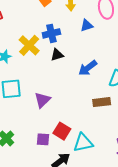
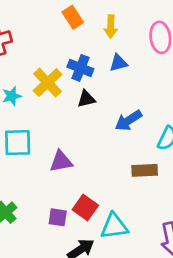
blue triangle: (87, 25) -> (119, 63), moved
blue cross: (51, 33) -> (80, 68), turned 30
purple triangle: (42, 100) -> (61, 161), turned 30

